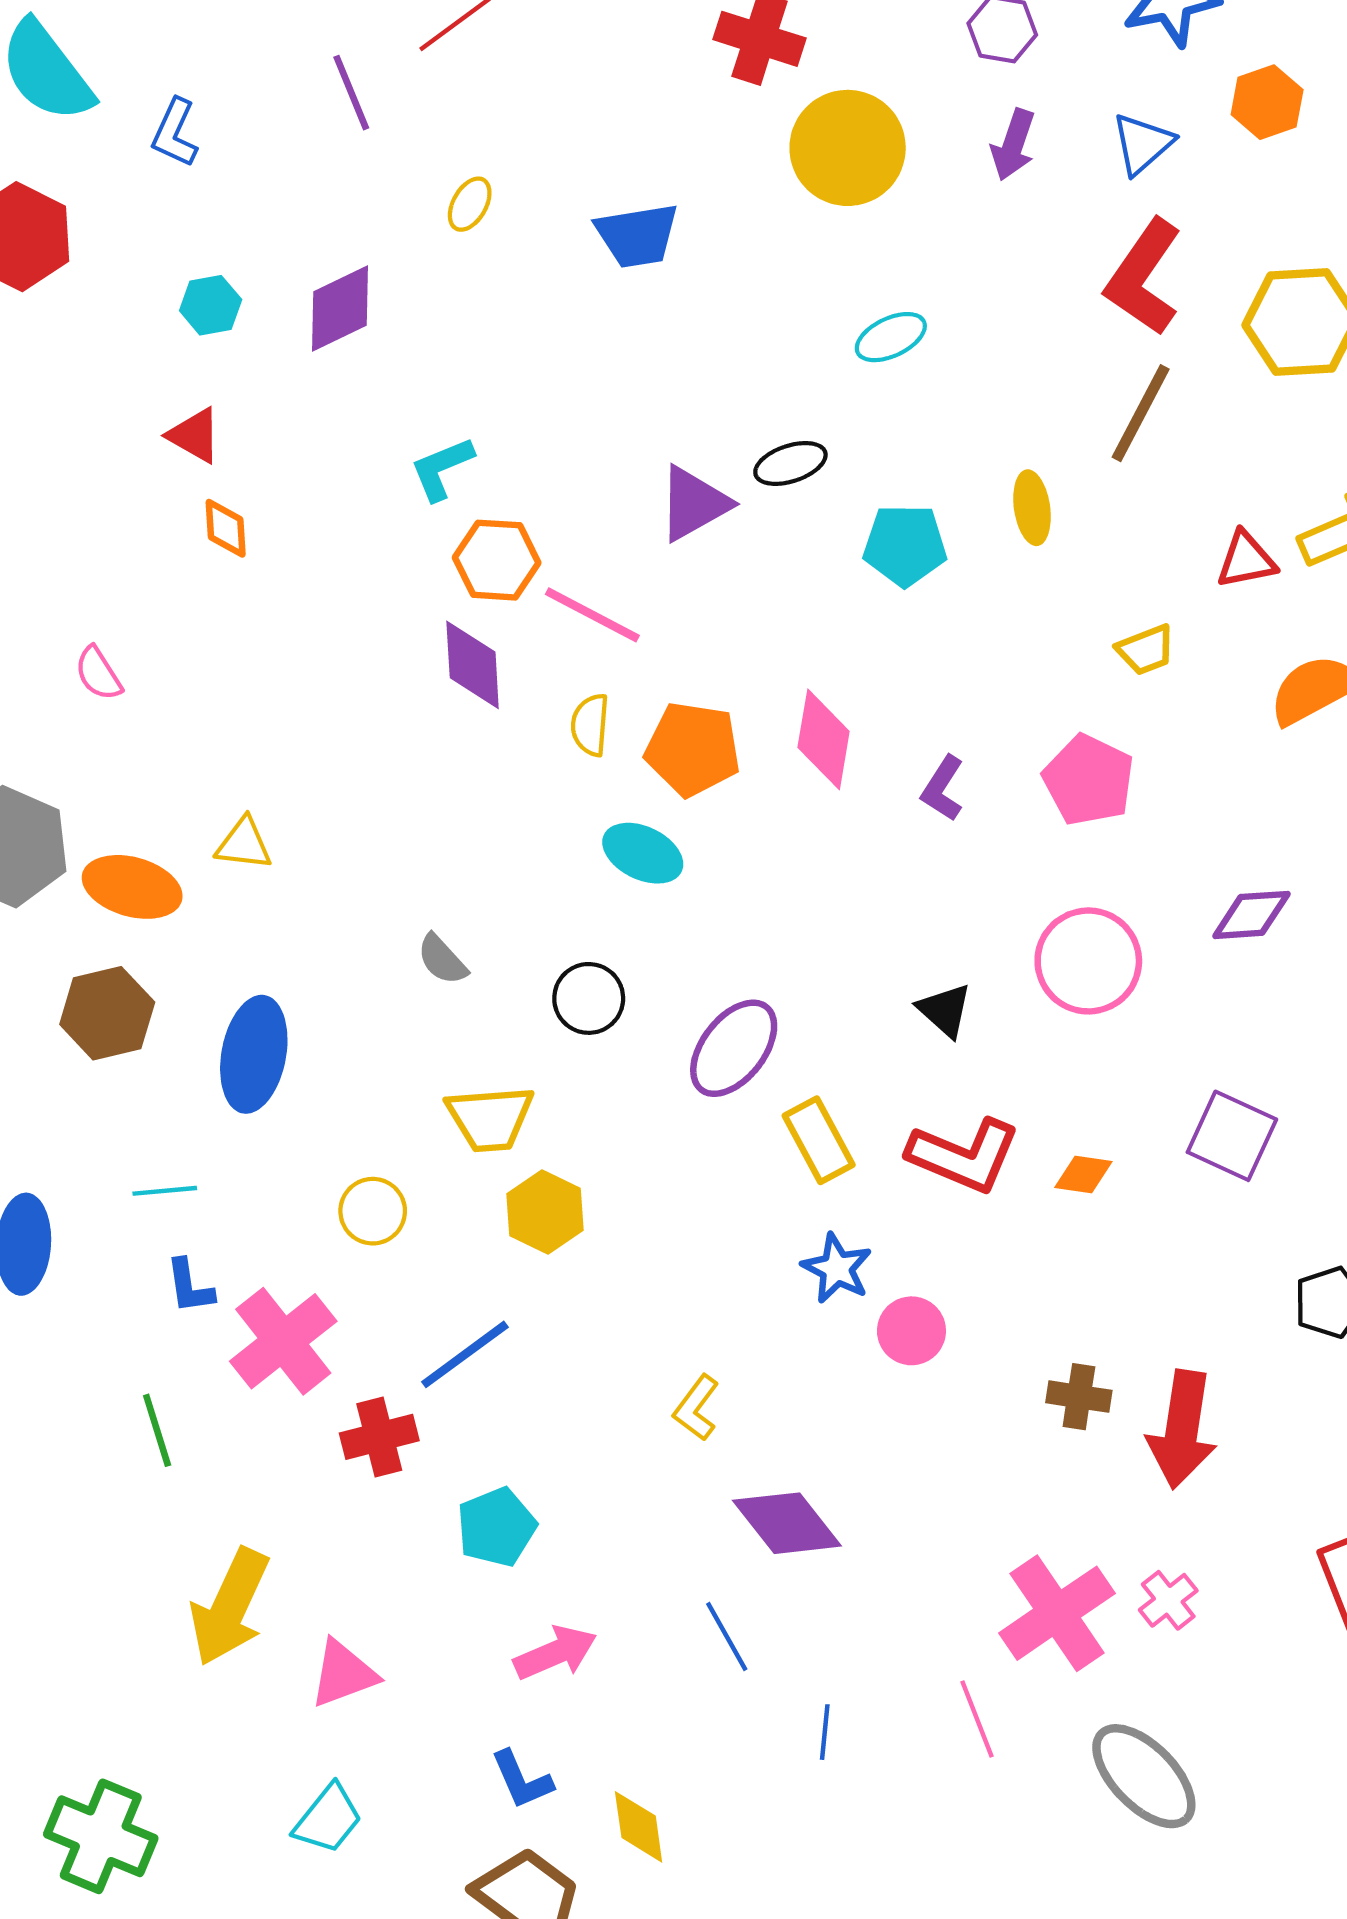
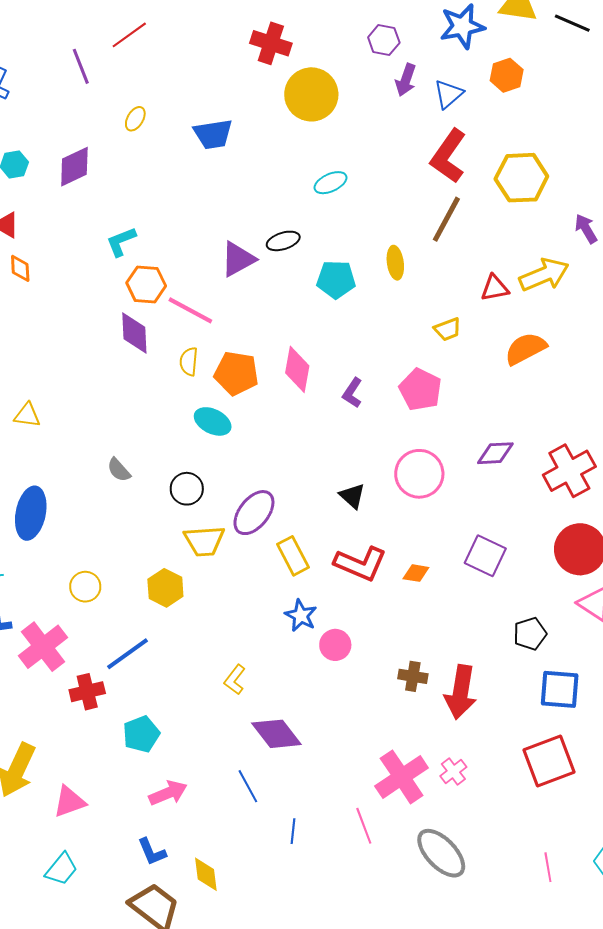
purple arrow: (1013, 145) -> (406, 80), moved
yellow trapezoid: (490, 1118) -> (204, 541), moved

